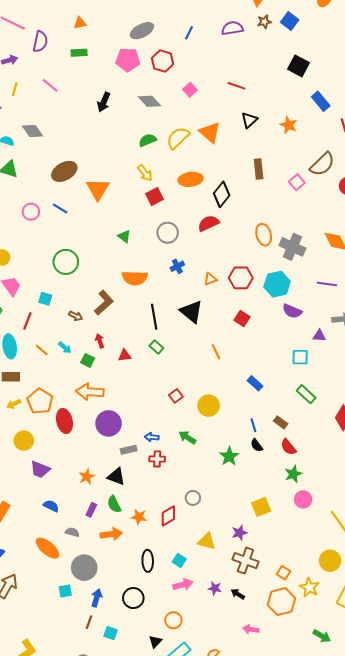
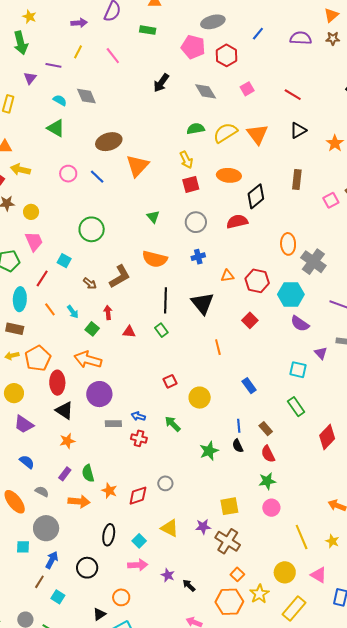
purple triangle: (319, 336) -> (321, 353), turned 32
black triangle: (116, 477) -> (64, 410), moved
brown cross: (245, 561) -> (228, 541), moved

